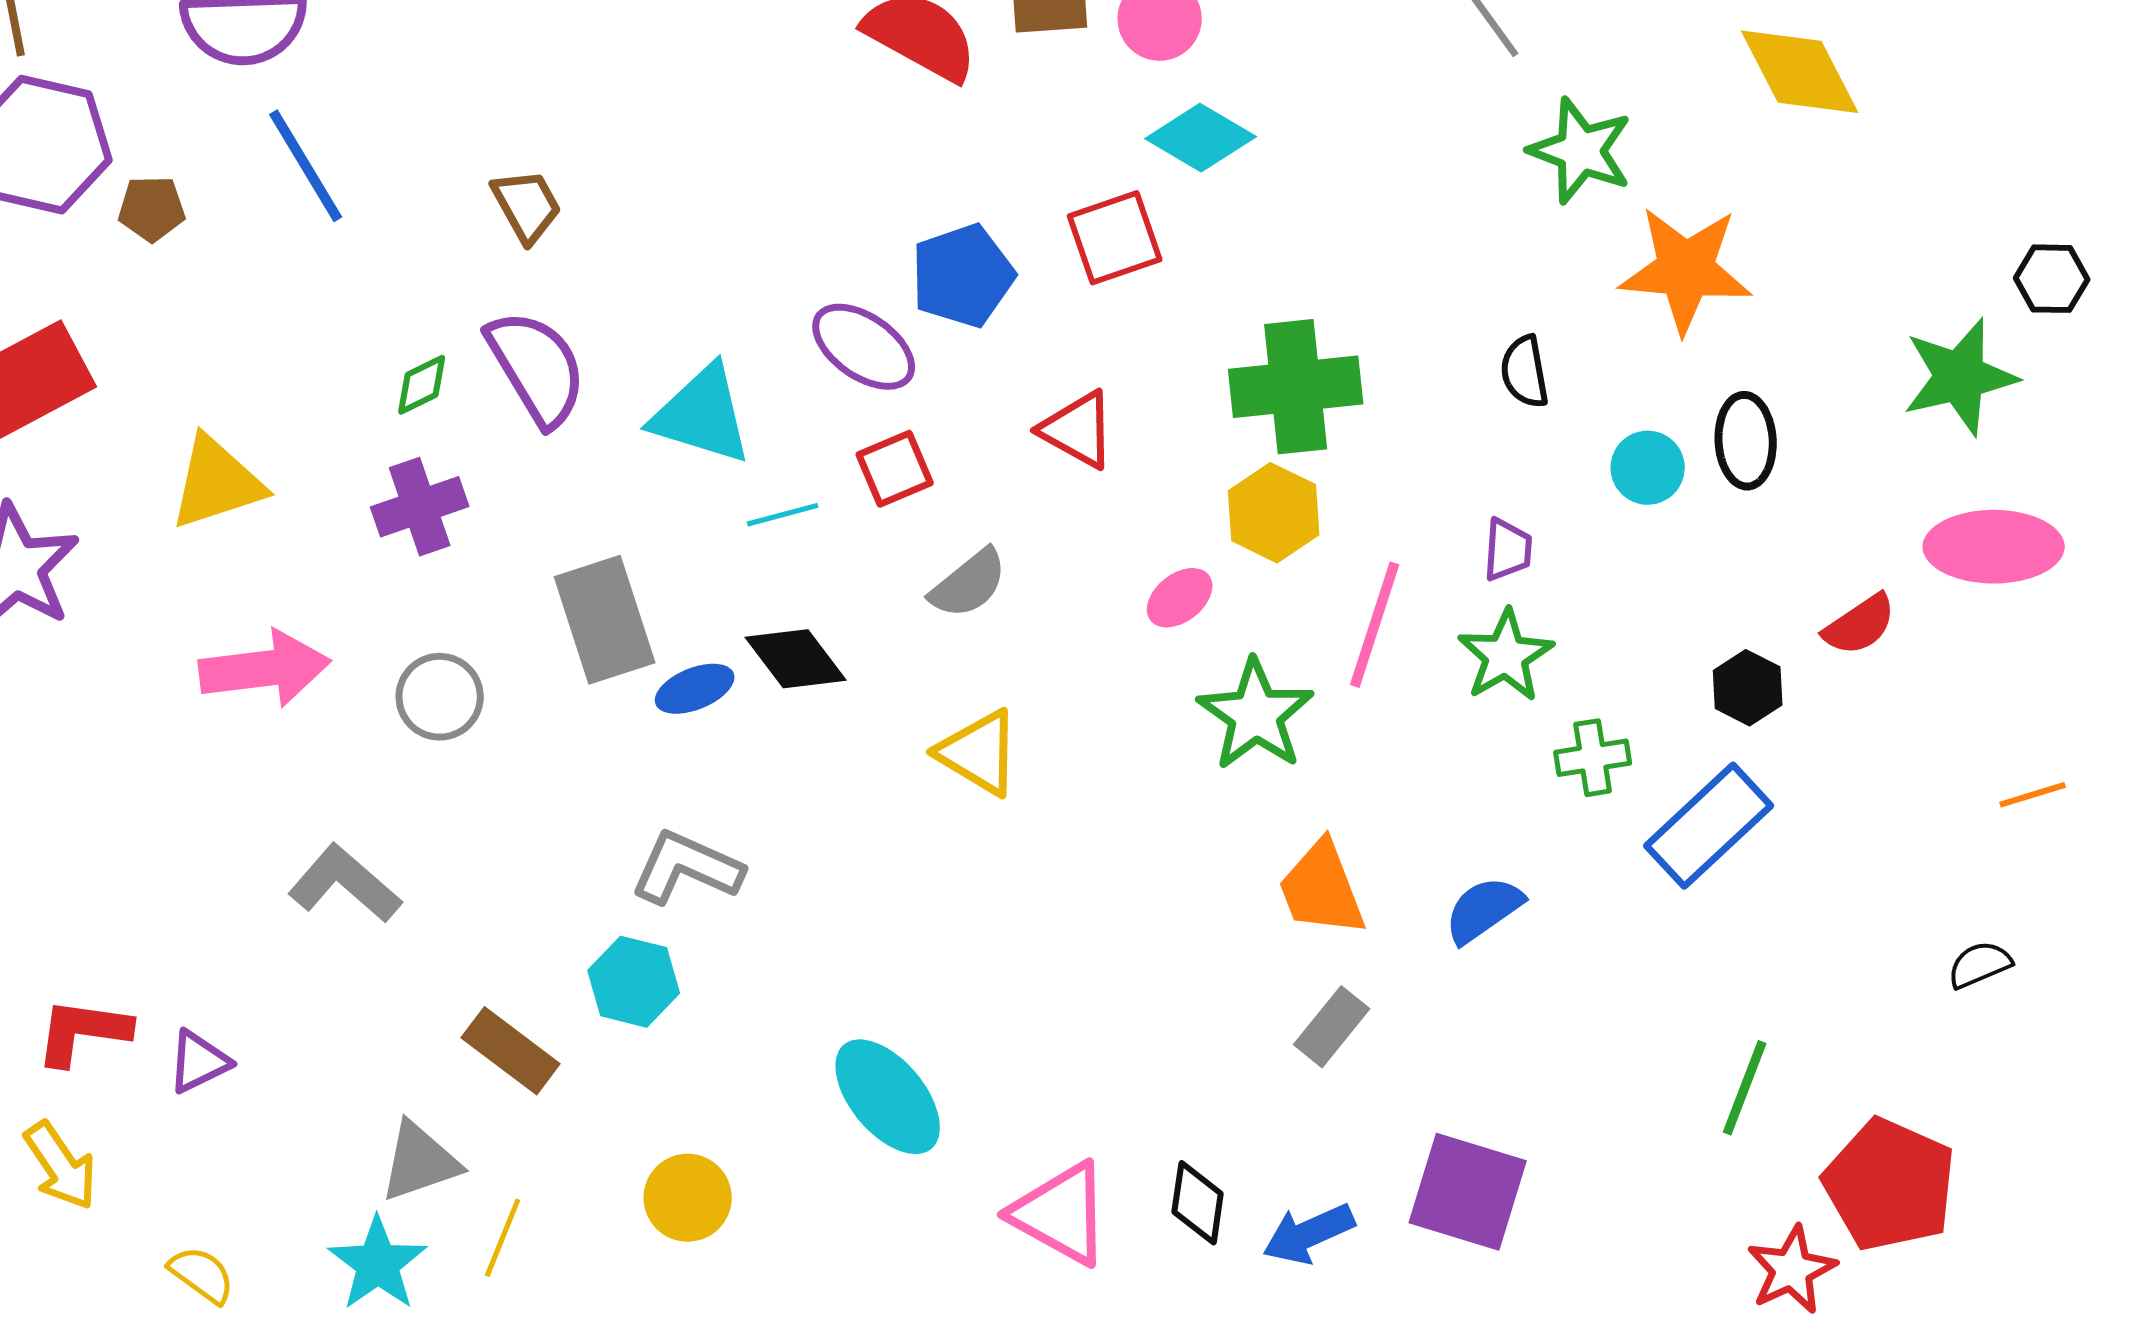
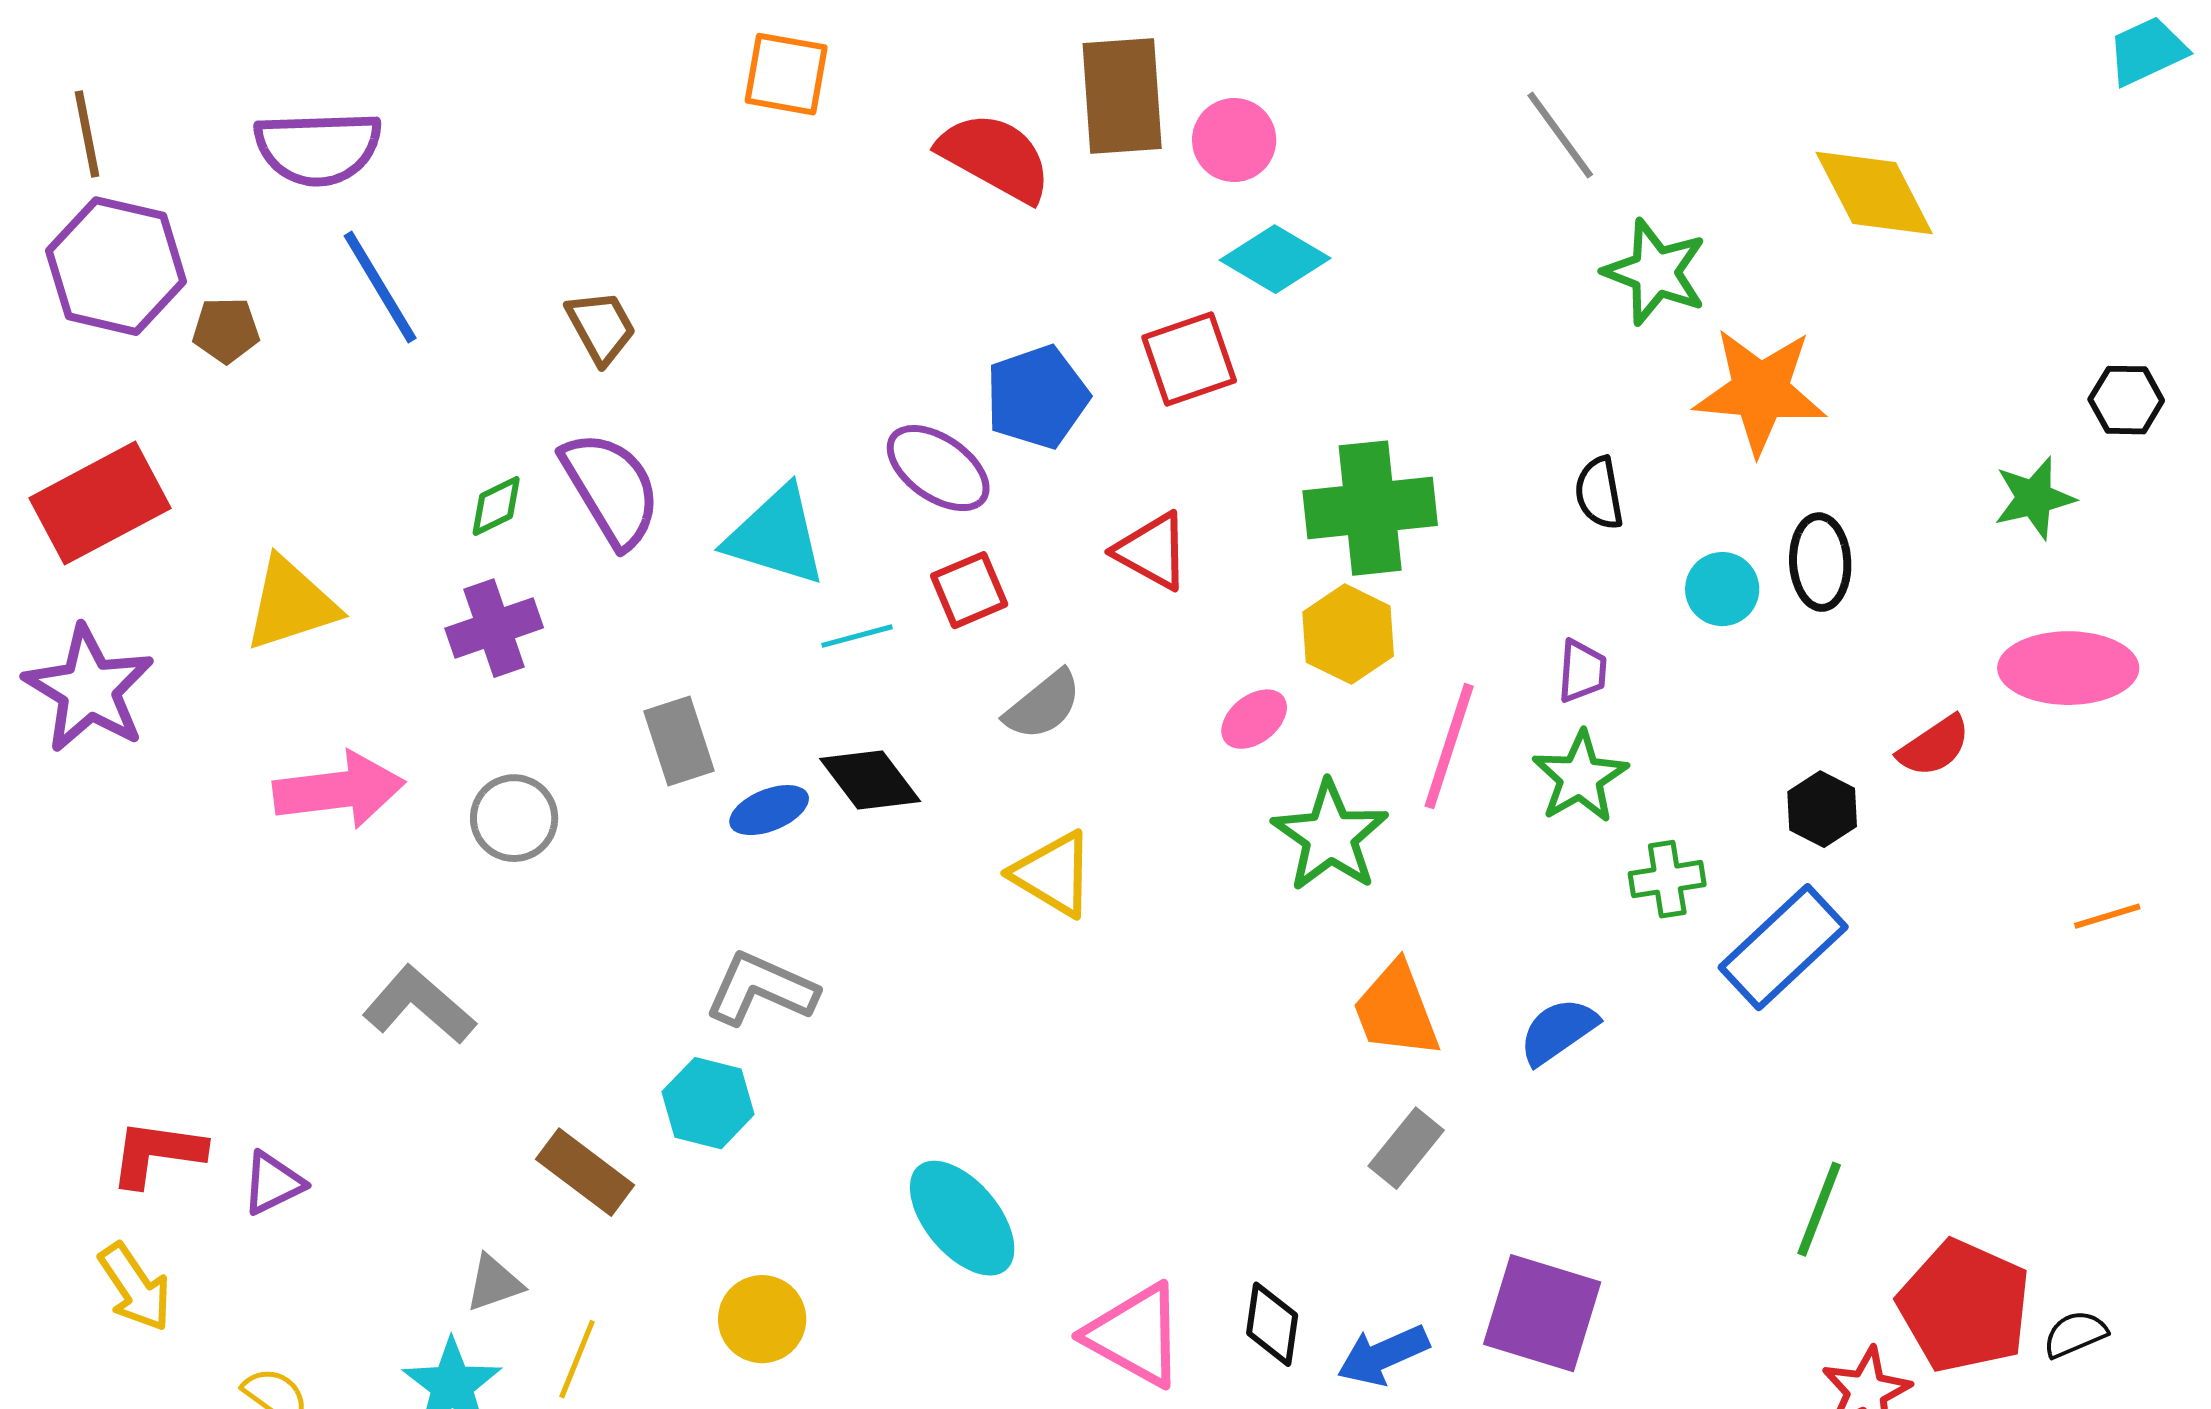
green star: (1960, 377) -> (2034, 498), size x0.7
gray rectangle: (605, 620) -> (679, 741), size x0.7
black semicircle: (1980, 965) -> (2075, 1334), moved
gray triangle: (420, 1162) -> (494, 1283), size x0.7

